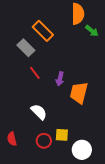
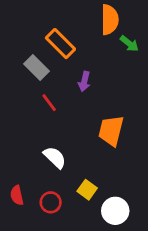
purple arrow: (60, 79) -> (84, 82), moved
yellow square: (62, 135) -> (87, 190), turned 32
red circle: (44, 141) -> (51, 202), moved

